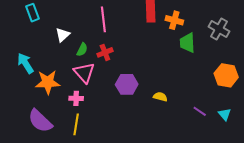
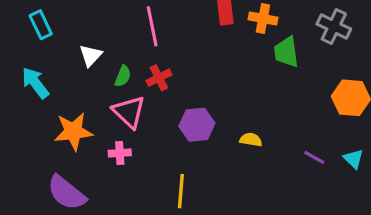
cyan arrow: (25, 63) -> (35, 83), moved
yellow line: (76, 124) -> (181, 191), moved

